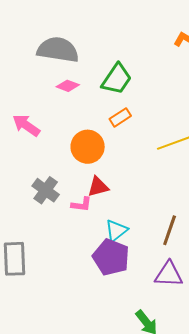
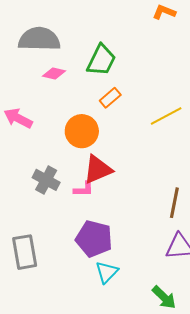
red triangle: (98, 187) -> (98, 169), size x1.4
cyan triangle: (116, 231) -> (107, 272), moved
purple pentagon: (111, 257) -> (94, 239), moved

